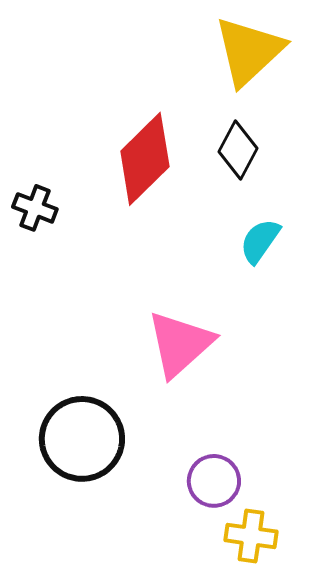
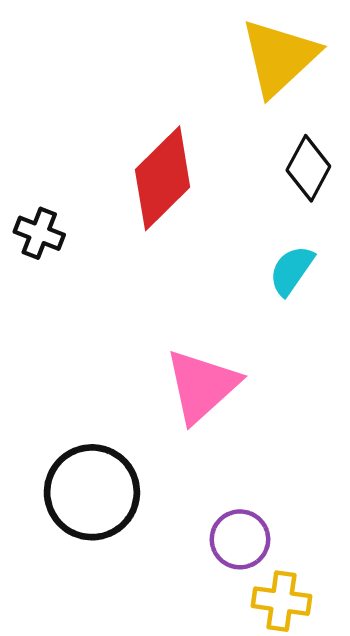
black diamond: (238, 150) -> (308, 168), moved

